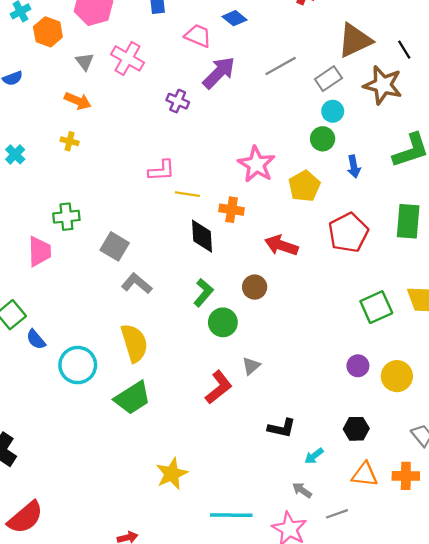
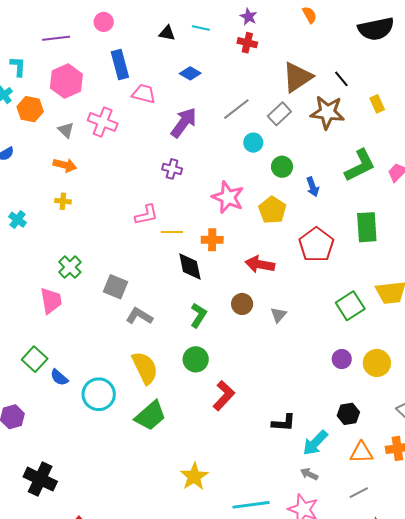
pink trapezoid: (198, 36) -> (144, 94), moved
purple cross: (178, 101) -> (172, 169), moved
cyan circle: (333, 111) -> (253, 143), moved
green cross: (66, 217) -> (70, 267), turned -30
green circle: (223, 322) -> (196, 359), moved
gray triangle: (251, 366) -> (278, 315), moved
cyan arrow: (314, 456) -> (315, 443), size x1.6
gray line: (337, 514) -> (359, 493), moved

